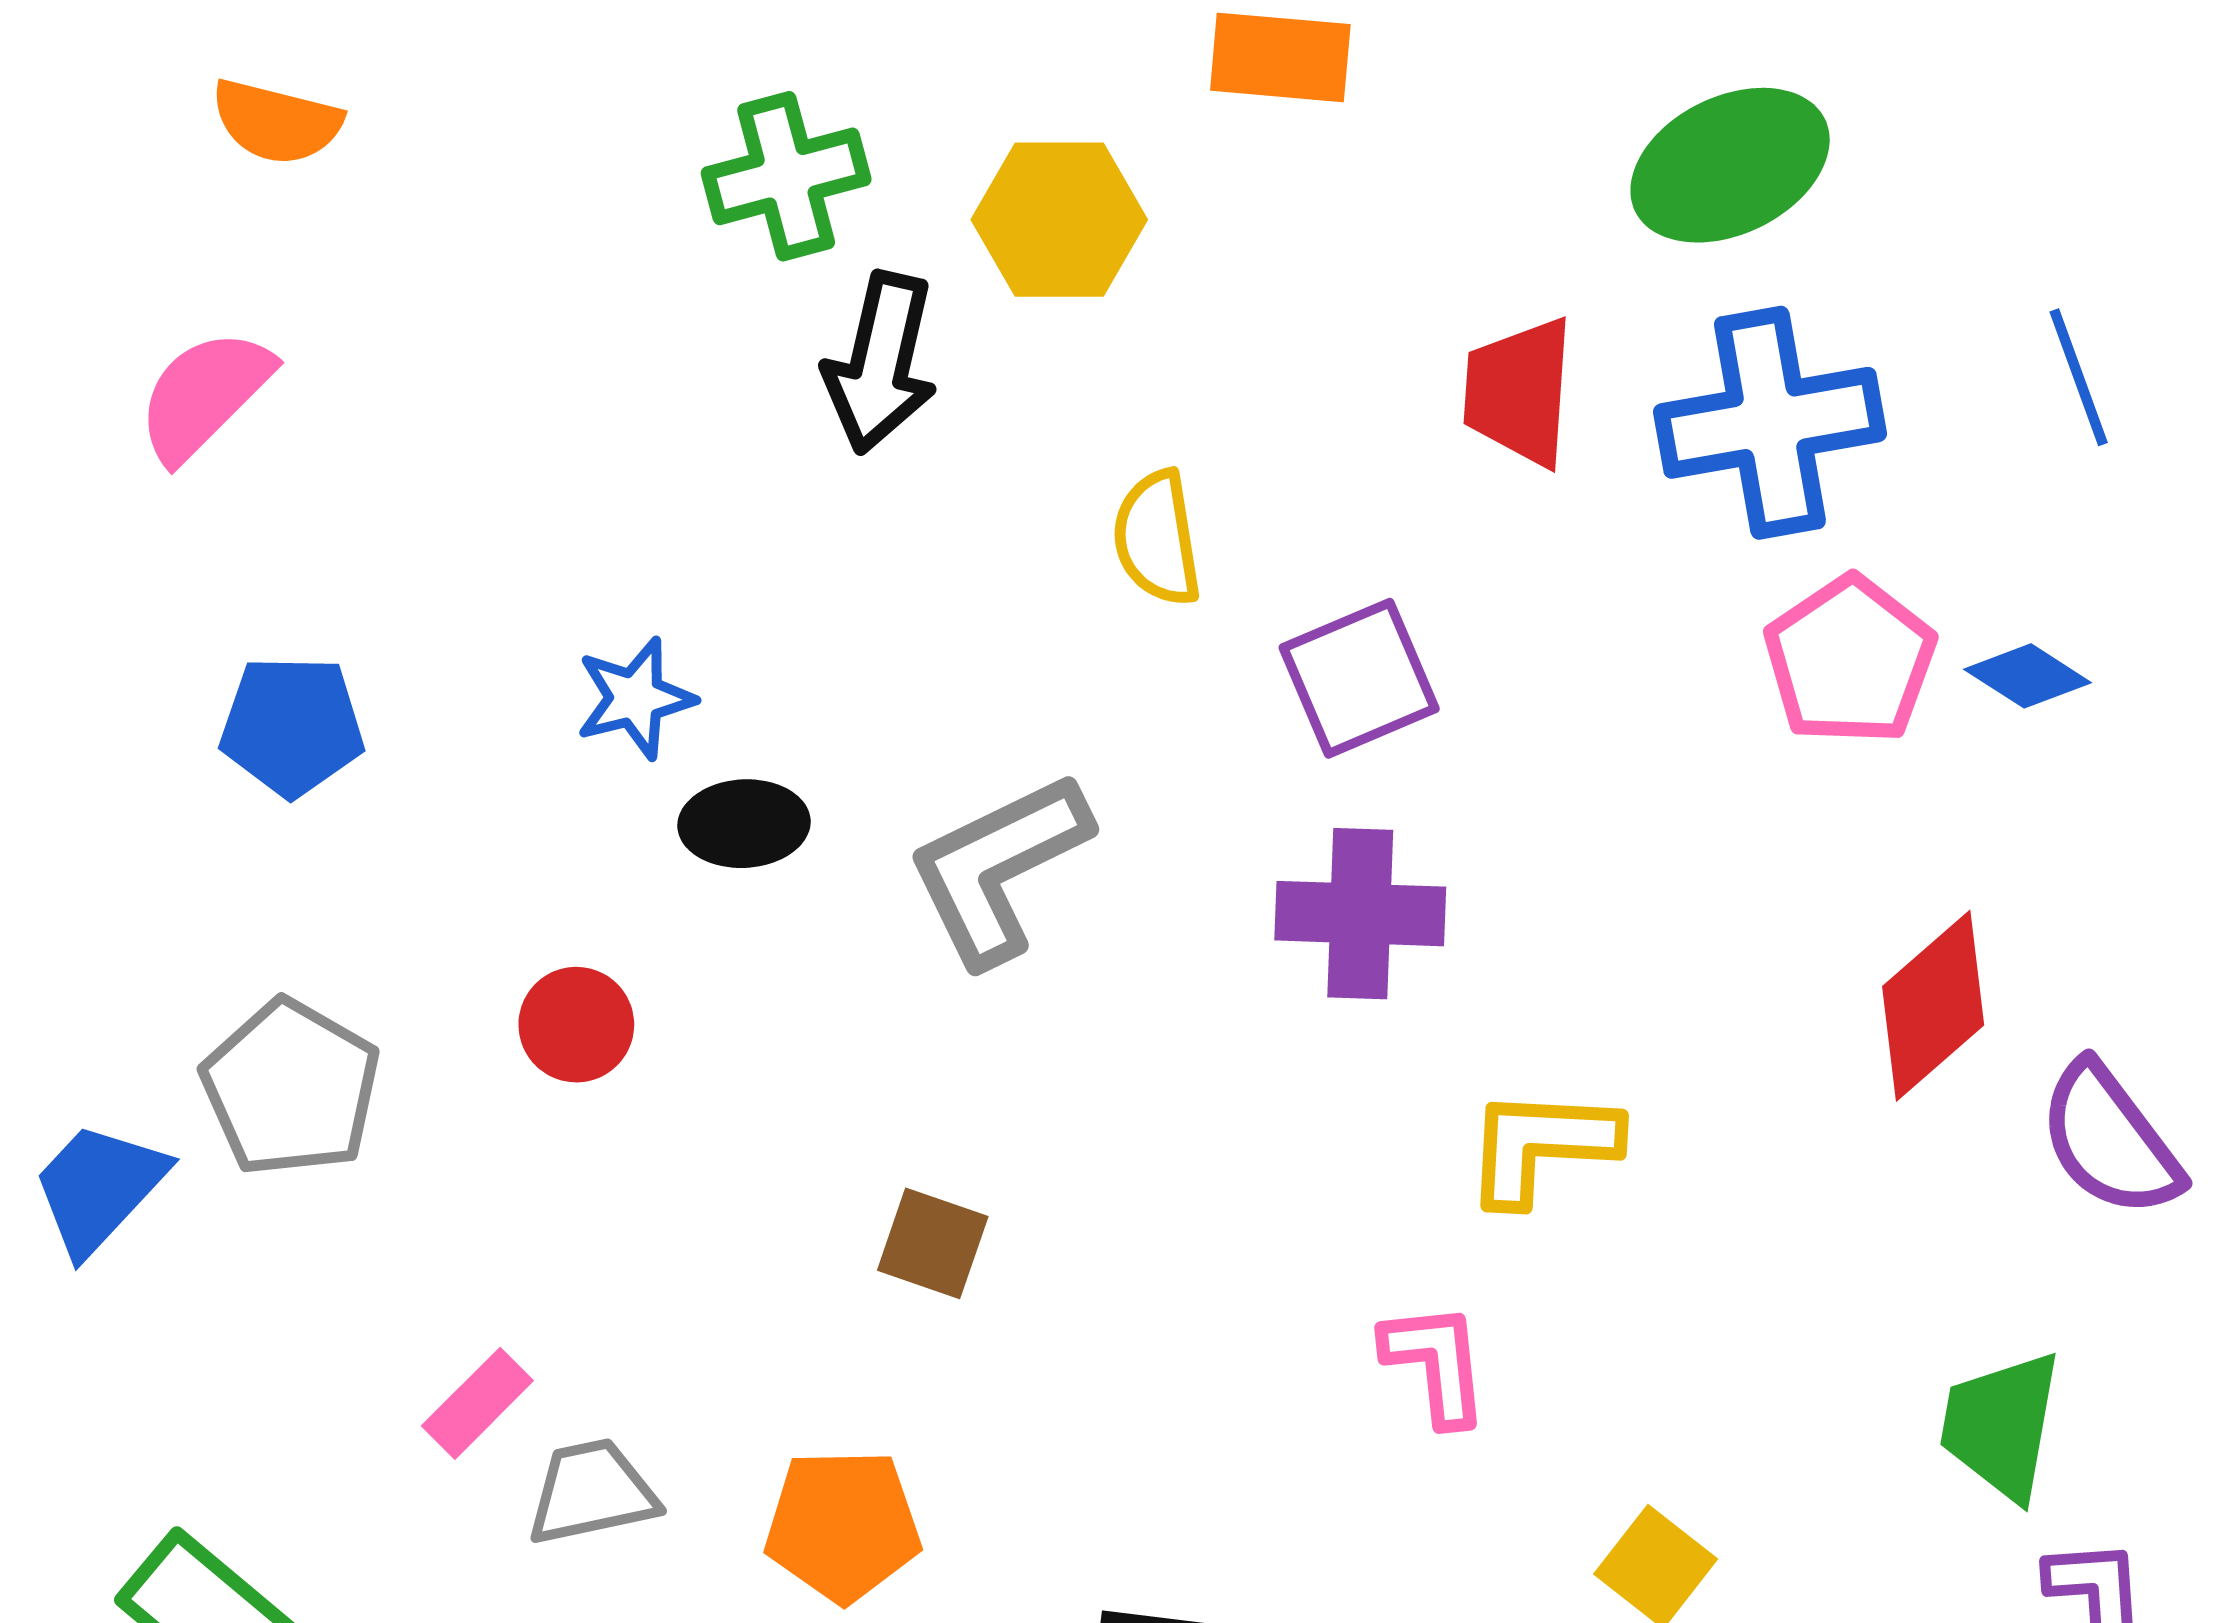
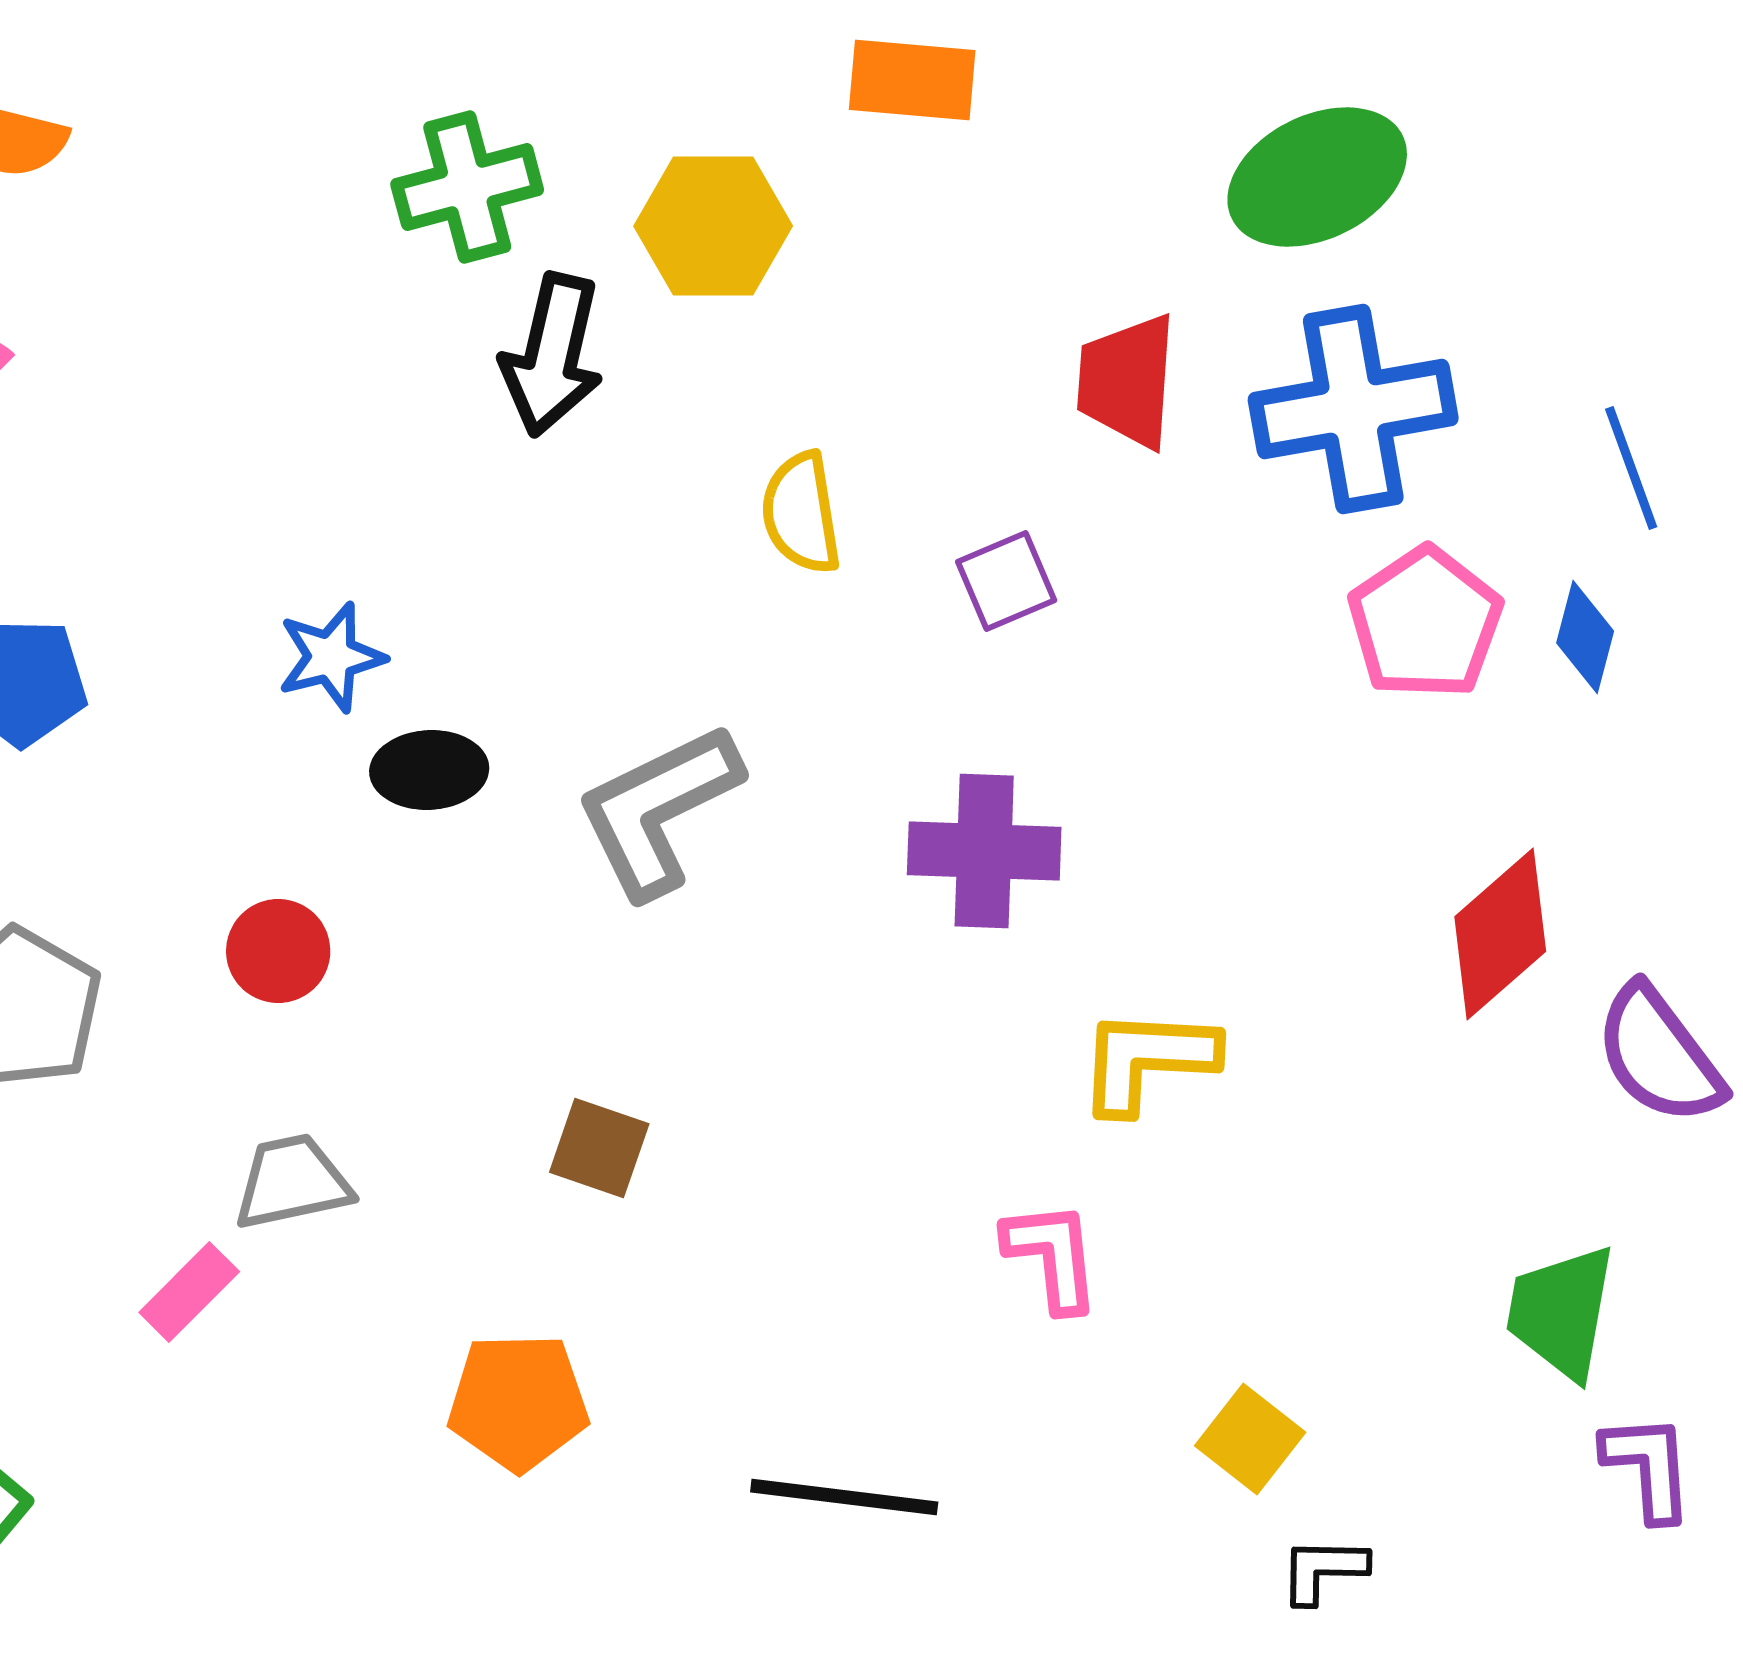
blue line: (2079, 377) -> (1631, 468), moved
blue diamond: (2028, 676) -> (1585, 637), turned 72
purple square: (1359, 678) -> (1006, 581), moved, size x0.7
gray trapezoid: (592, 1492) -> (292, 1182), moved

